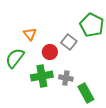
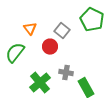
gray square: (69, 42) -> (62, 31), moved
green cross: (42, 76) -> (40, 83), moved, turned -30

